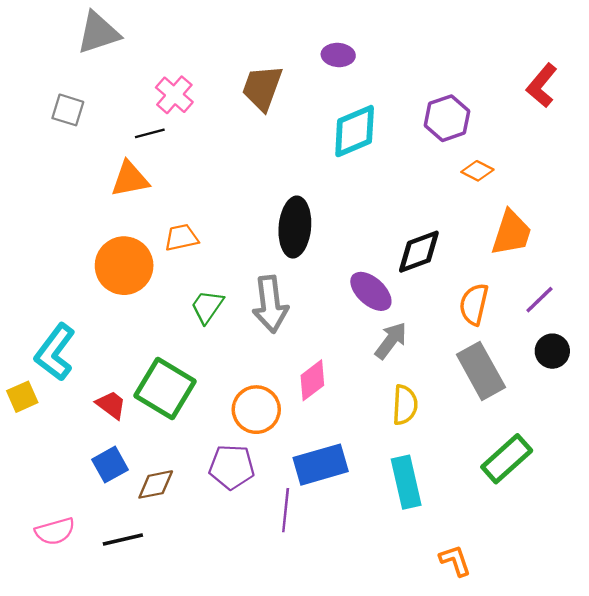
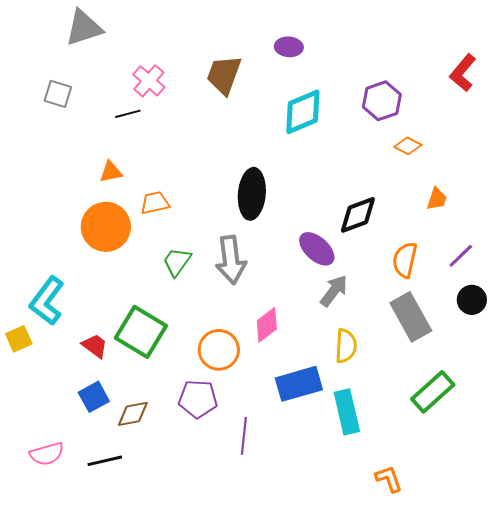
orange triangle: (130, 179) -> (111, 172), moved, size x0.7
orange trapezoid: (511, 233) -> (437, 199), size x0.6
blue rectangle: (321, 465) -> (299, 384), moved

